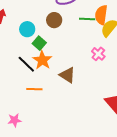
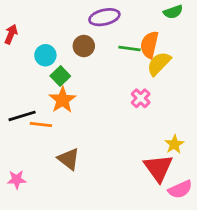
black line: (26, 64) -> (22, 116), moved, turned -66
brown triangle: (67, 75) -> (69, 159), moved
orange line: (34, 89) -> (41, 125), moved

